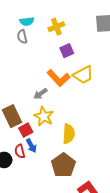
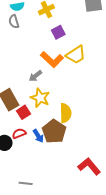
blue arrow: (31, 146) -> (38, 136), moved
red semicircle: (20, 151) -> (19, 133), turned 88
brown pentagon: (63, 165) -> (54, 131), moved

